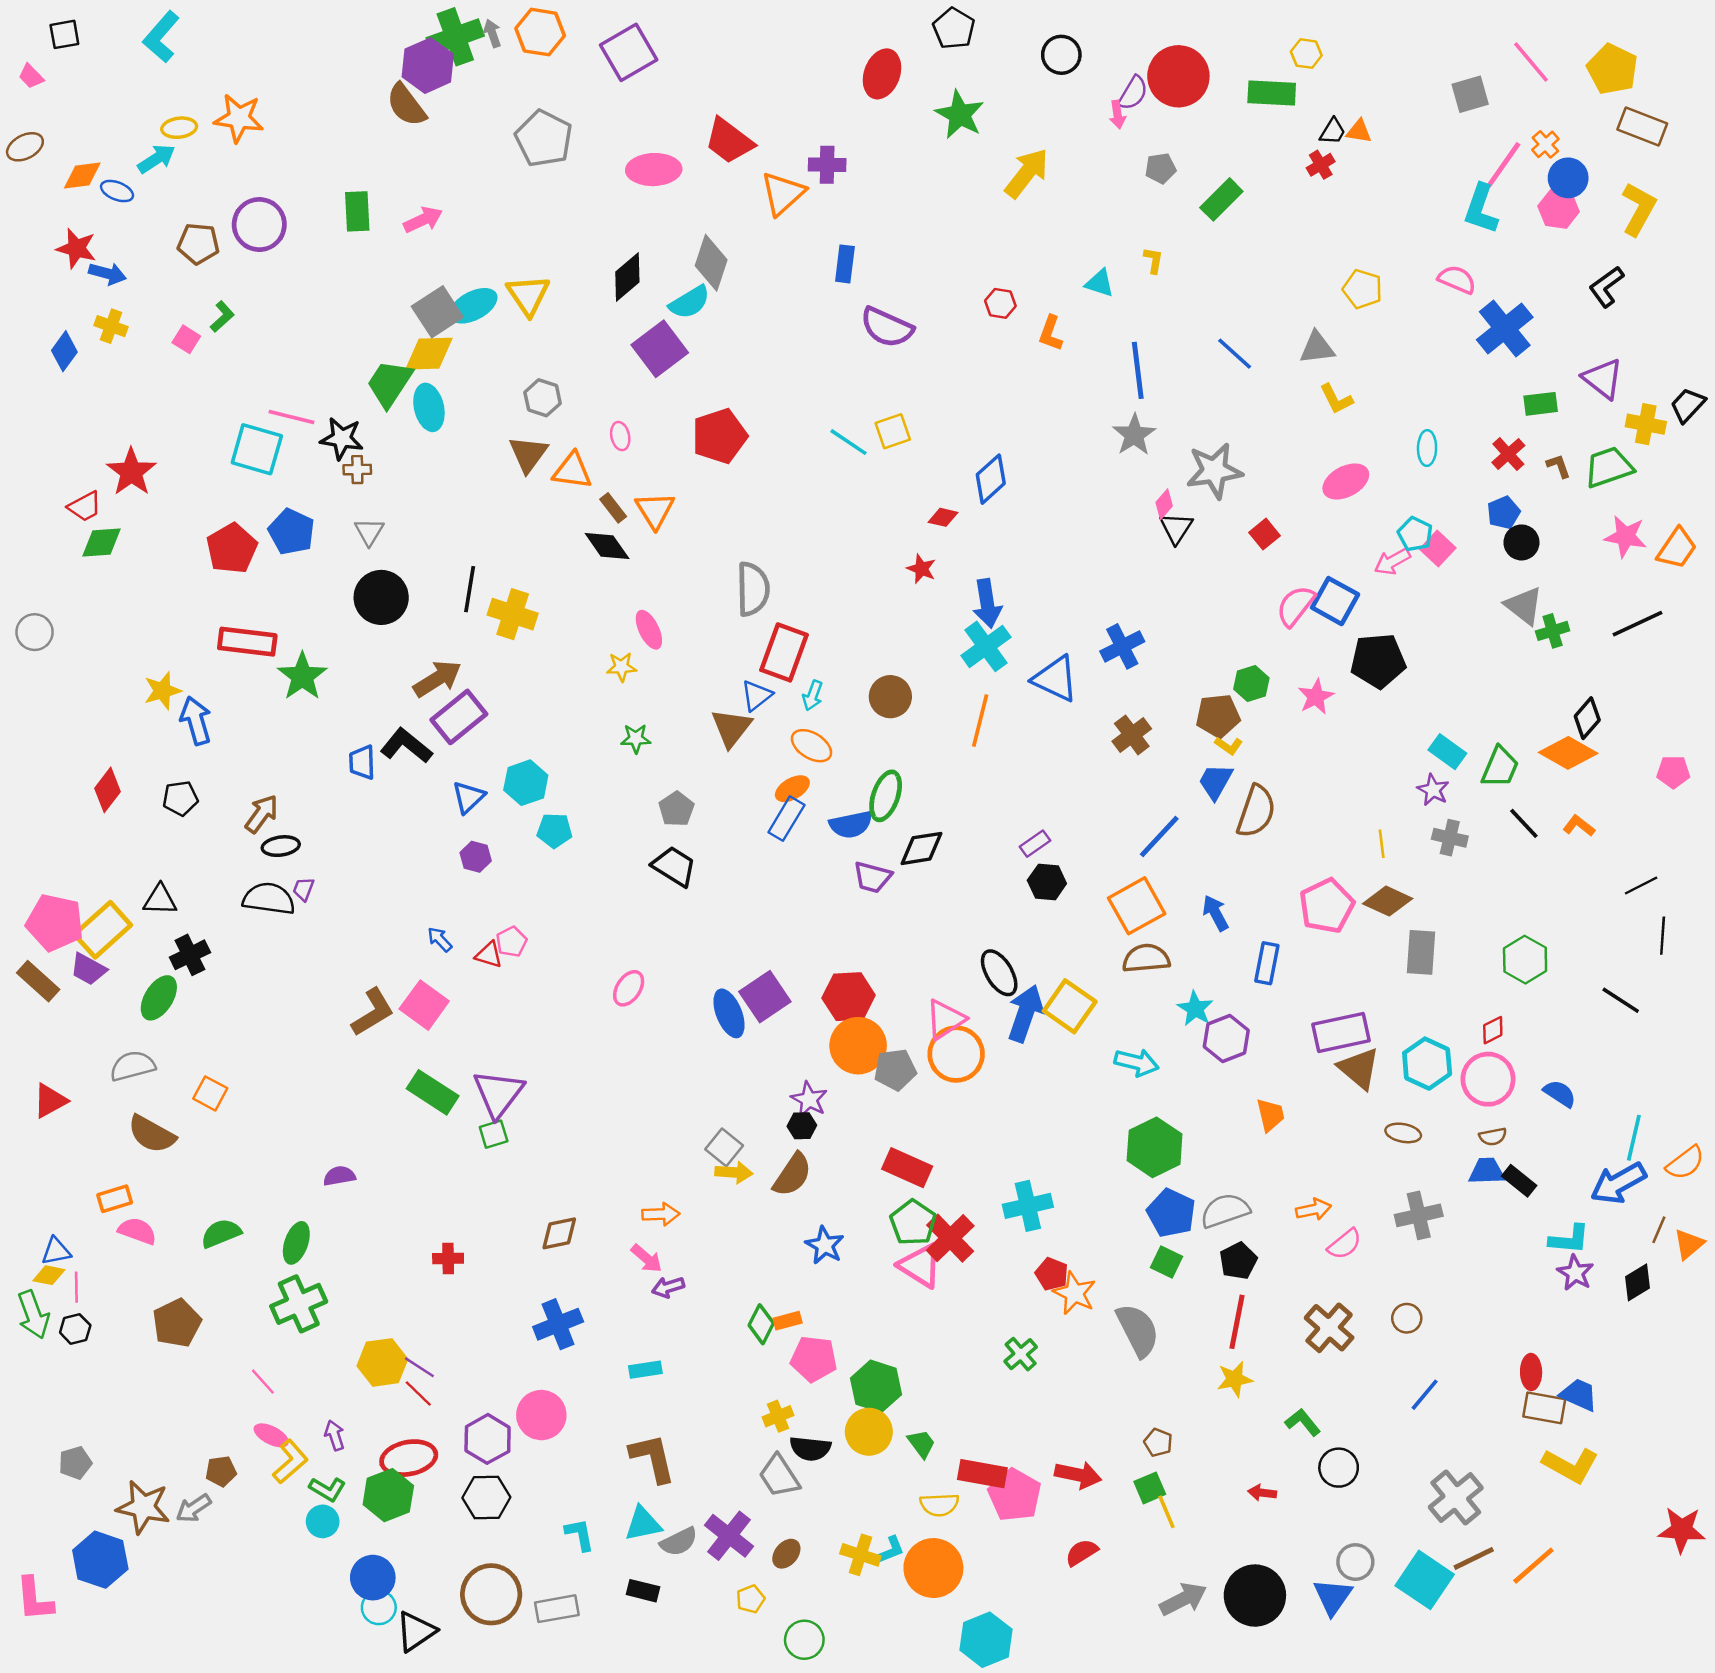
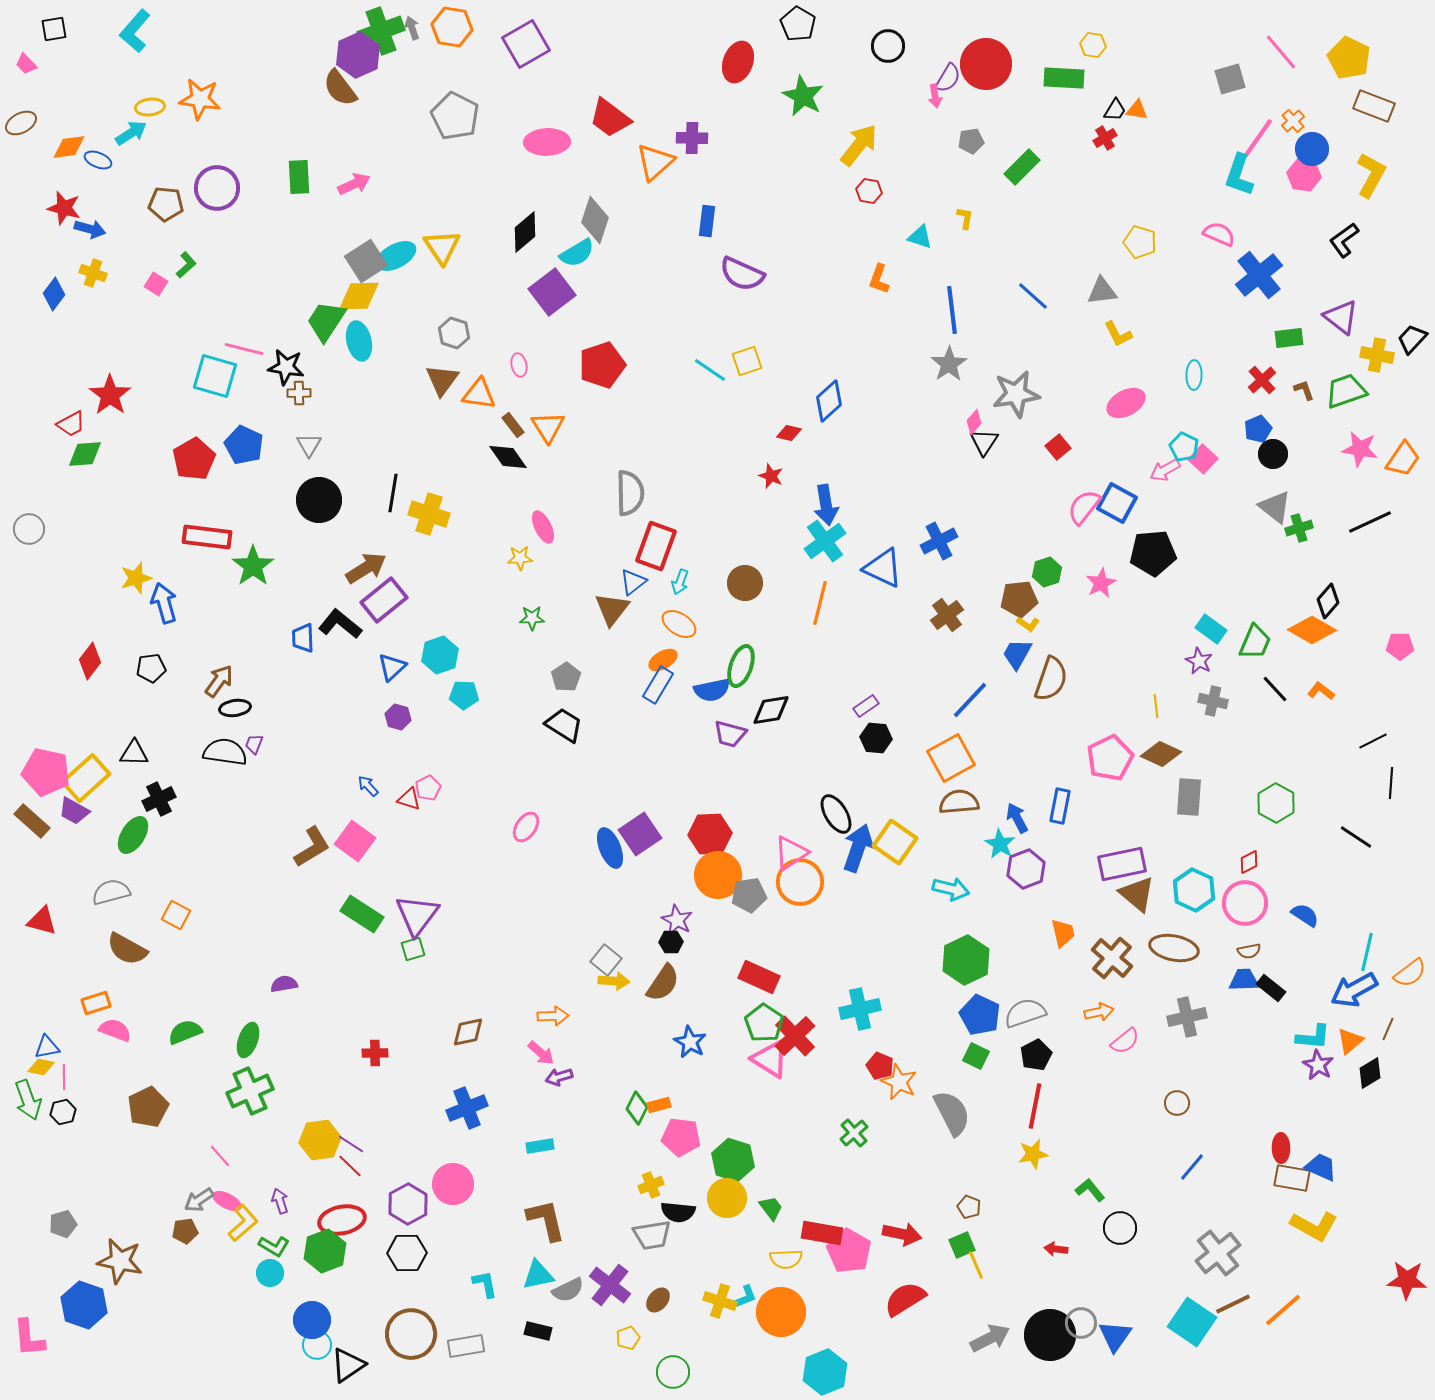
red hexagon: (1000, 303) -> (869, 191), moved
blue arrow: (1215, 913) -> (1017, 818), moved
red triangle: (50, 1101) -> (42, 921), turned 44
brown ellipse: (1403, 1133) -> (1174, 948), size x1.6
orange triangle: (1689, 1244) -> (1350, 1041), moved
brown cross: (1329, 1328) -> (1112, 958), moved
gray trapezoid: (779, 1476) -> (652, 1235), turned -66
gray arrow: (194, 1508) -> (199, 1200), moved
red semicircle: (1082, 1552) -> (905, 1299), size x1.5
gray circle: (1355, 1562) -> (1081, 1323), moved

